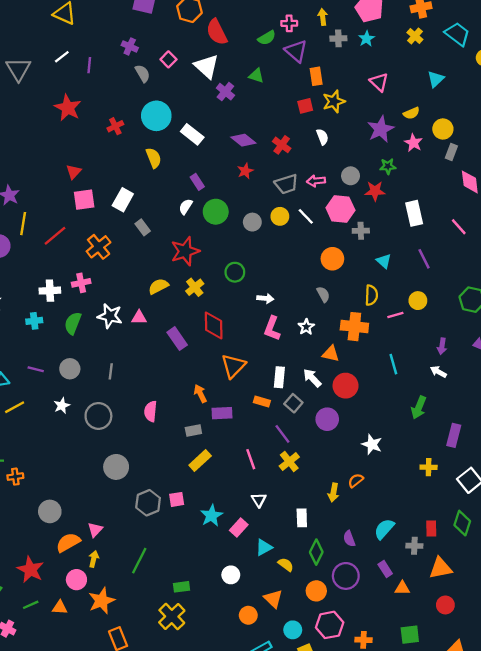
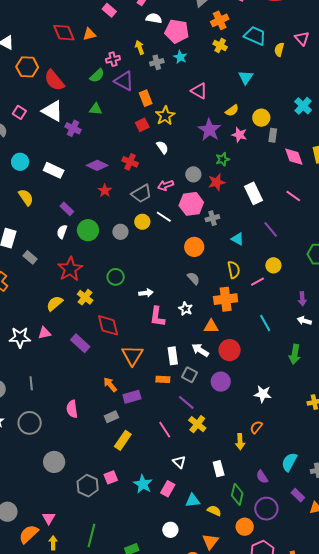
cyan circle: (156, 116) -> (20, 162), size x0.7
cyan triangle: (264, 547) -> (193, 500), turned 35
orange triangle: (273, 599) -> (210, 541), turned 36

